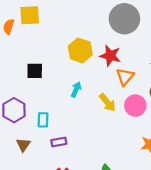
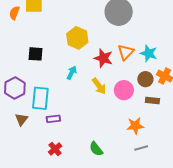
red star: (110, 56) -> (103, 58), moved
orange triangle: (125, 77) -> (126, 52), moved
cyan rectangle: (43, 120) -> (40, 98), size x1.6

